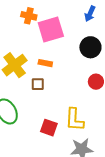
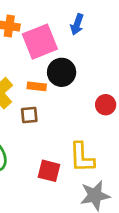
blue arrow: (90, 14) -> (77, 24), moved
black circle: (90, 47) -> (62, 72), moved

